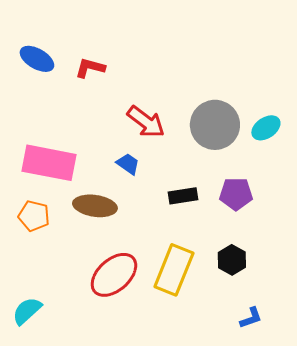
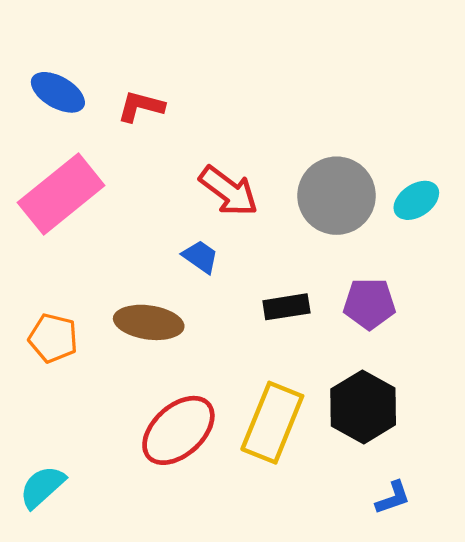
pink rectangle: (49, 163) -> (61, 194), moved, turned -50
black hexagon: (232, 260) -> (363, 407), size x1.5

